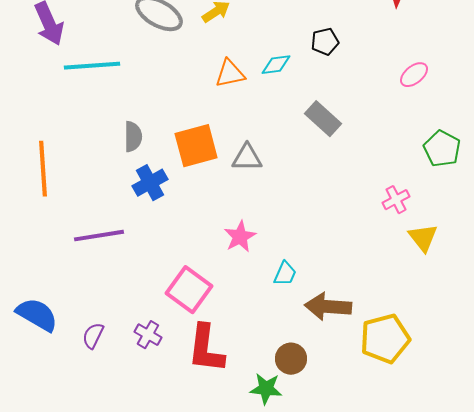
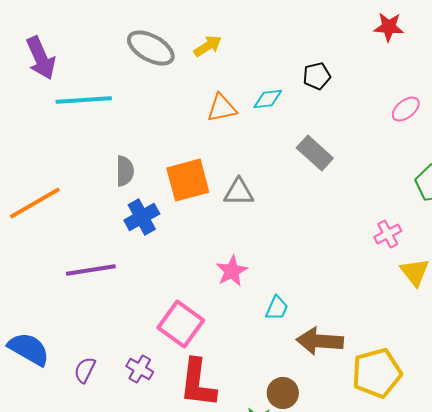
orange line: (43, 169) -> (35, 203), turned 64

